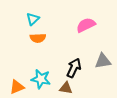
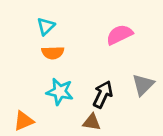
gray triangle: (103, 61) -> (143, 85), turned -36
cyan star: (41, 79) -> (60, 92), moved

